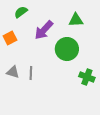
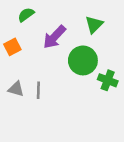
green triangle: (76, 20) -> (94, 25), turned -42
green cross: (87, 77) -> (108, 80), moved

